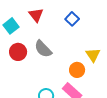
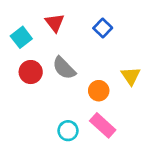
orange circle: (77, 70) -> (99, 91), moved

